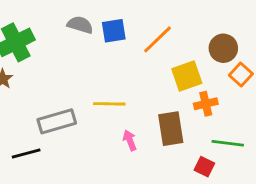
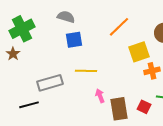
blue square: (114, 31) -> (74, 40), moved
brown rectangle: (171, 129) -> (119, 109), moved
red square: (204, 167) -> (144, 107), moved

